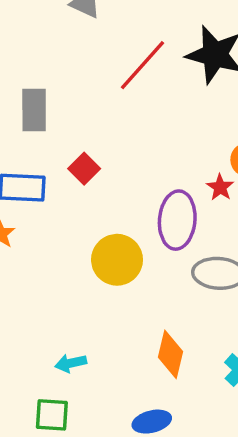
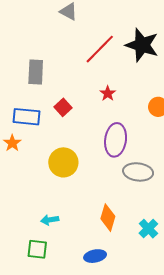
red star: (220, 187) -> (108, 93), moved
yellow circle: (117, 260) -> (63, 162), moved

